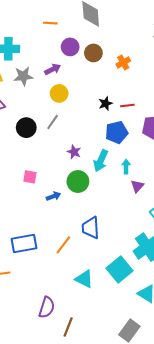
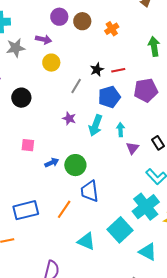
purple arrow: (53, 69) -> (44, 39), turned 42
gray line: (53, 122) -> (76, 86), moved
green circle: (78, 182) -> (75, 165), moved

